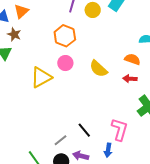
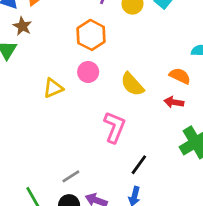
yellow triangle: (41, 77) -> (53, 88), size x0.7
black line: (84, 130) -> (139, 165), moved, turned 70
pink L-shape: (120, 130) -> (114, 127), moved

